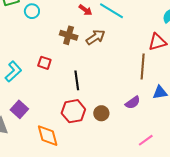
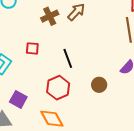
brown cross: (69, 35) -> (50, 16), turned -30
red hexagon: (73, 111) -> (58, 88), moved

